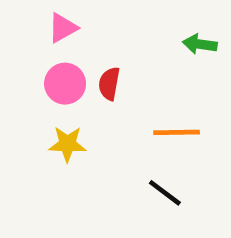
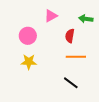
pink triangle: (63, 28) -> (51, 16), moved
red semicircle: (109, 84) -> (70, 36), moved

